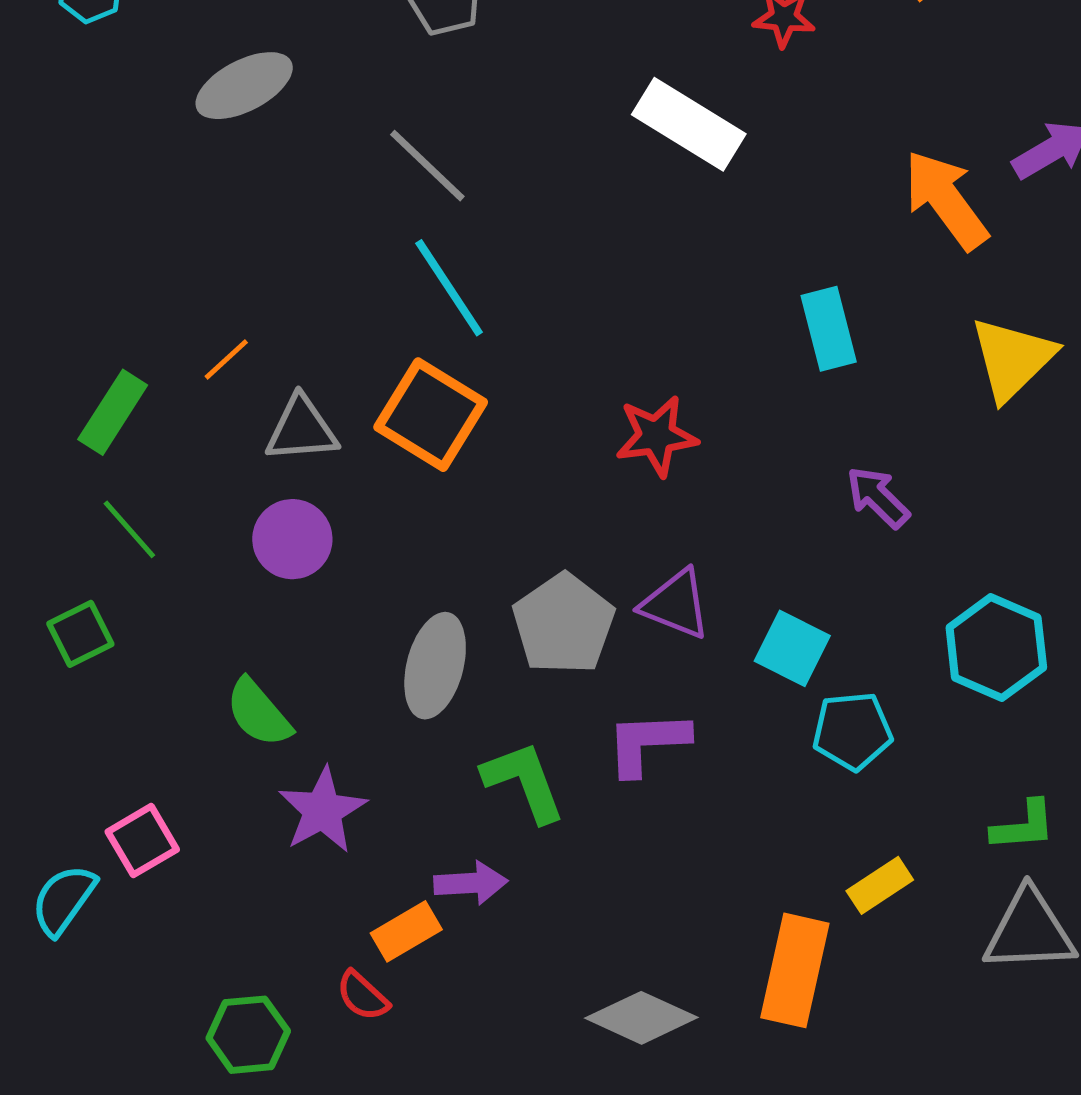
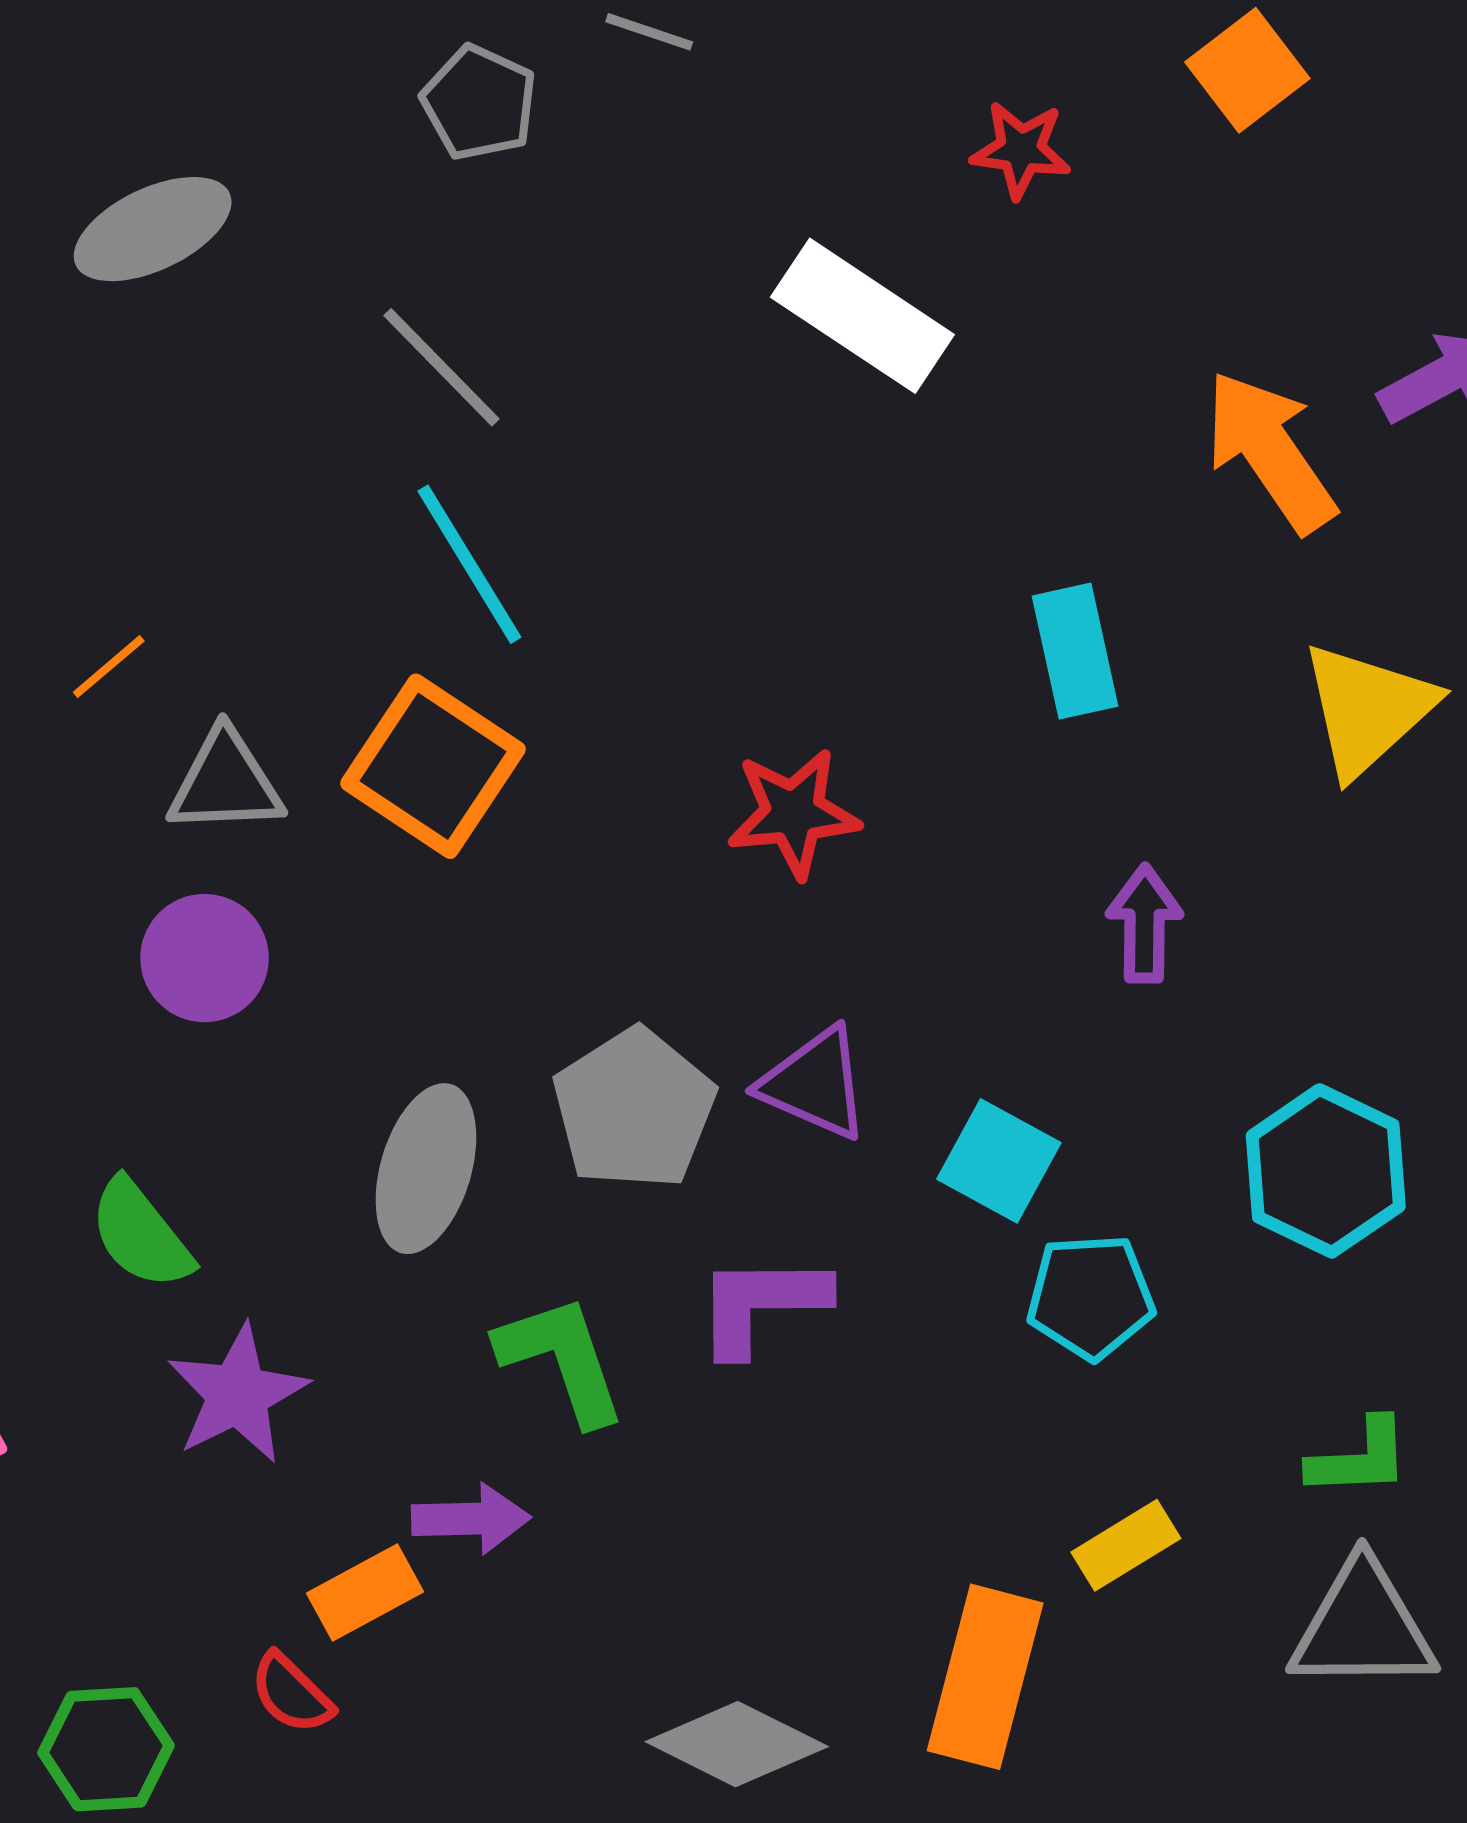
purple arrow: (878, 497) -> (1144, 924), turned 44

